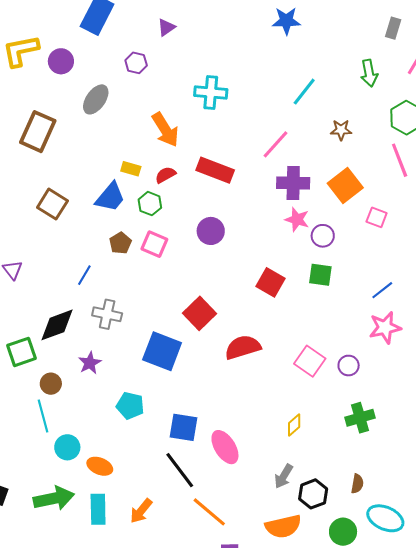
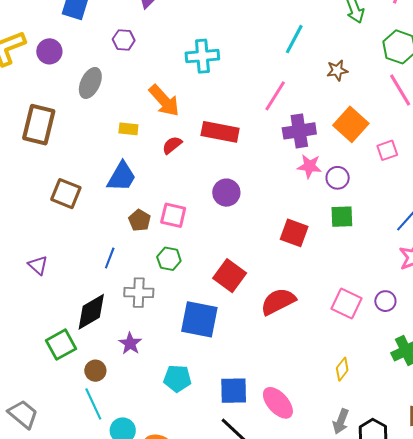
yellow rectangle: (131, 169) -> (128, 129), moved
green hexagon: (150, 204) -> (169, 259), moved
pink square: (377, 217) -> (387, 150), turned -30

